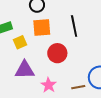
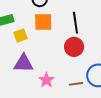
red circle: (57, 53) -> (74, 47), moved

